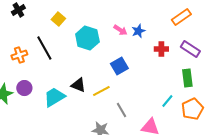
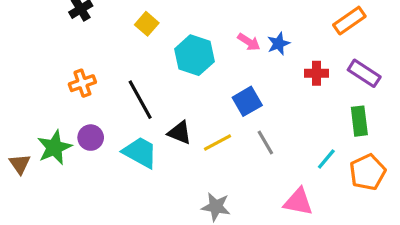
black line: (44, 48) -> (140, 100), moved
cyan trapezoid: (54, 97) -> (140, 152), turned 60
gray line: (121, 110) -> (265, 142), moved

